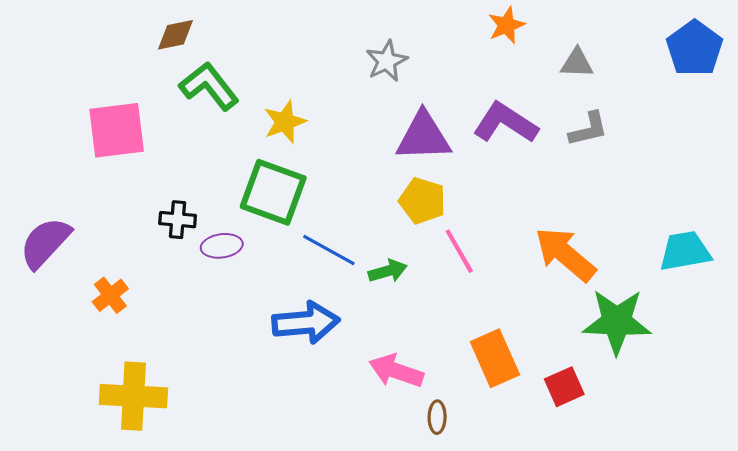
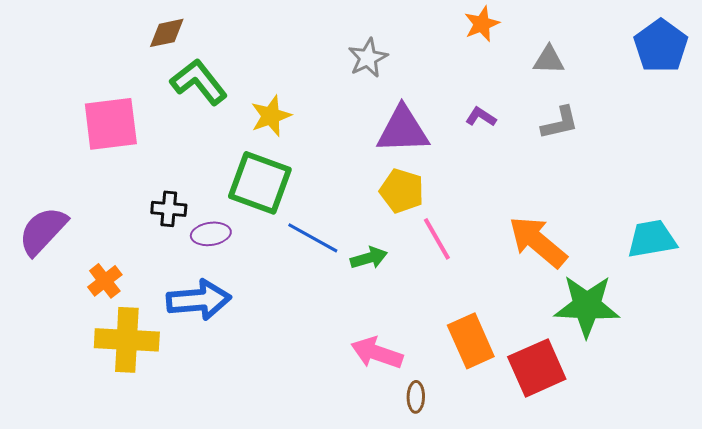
purple L-shape: (505, 123) -> (481, 117), size x0.5
blue arrow: (306, 323) -> (199, 300), moved
red square: (564, 387) -> (537, 368), size x1.5
yellow cross: (133, 396) -> (127, 340), moved

